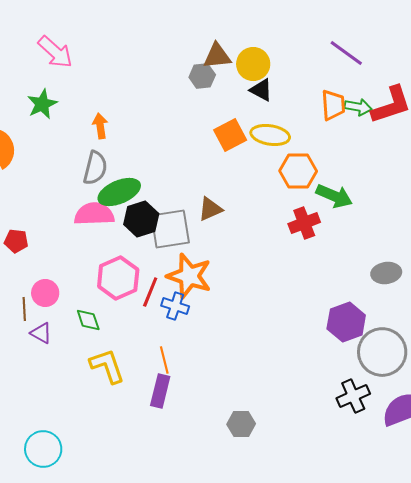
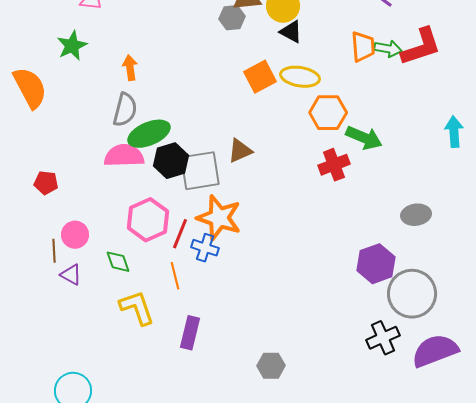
orange line: (164, 360) -> (175, 276), moved

